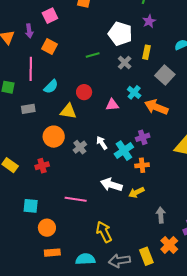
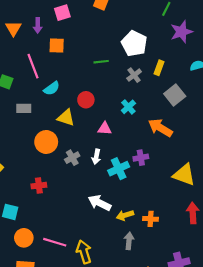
purple star: (149, 21) -> (182, 32), moved, size x1.5
orange square: (49, 47) -> (57, 46), turned -35
pink line: (31, 69) -> (33, 66), turned -30
cyan cross: (134, 92) -> (128, 107), moved
pink triangle: (112, 105) -> (105, 129), moved
white arrow: (102, 143) -> (96, 157), turned -144
orange cross: (142, 165) -> (151, 219), moved
red cross: (42, 166) -> (39, 186), moved
pink line: (76, 199) -> (55, 242), moved
gray arrow: (161, 215) -> (129, 241), moved

